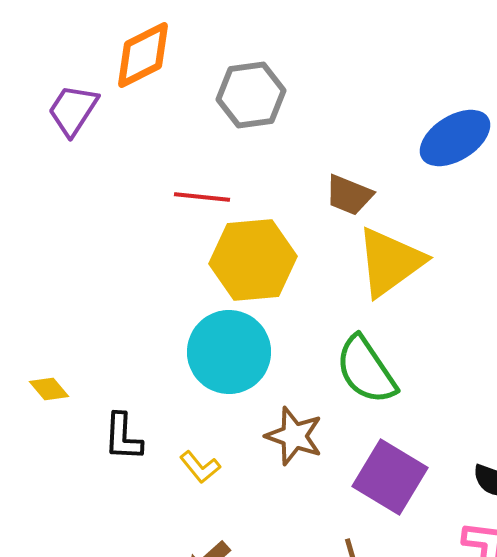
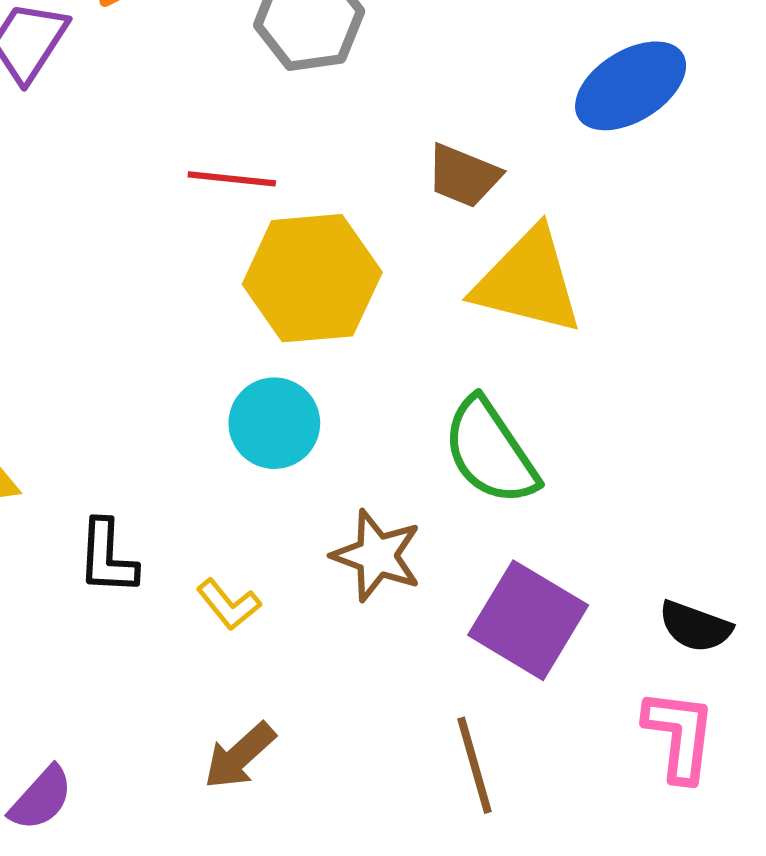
yellow triangle: (390, 262) -> (528, 281), turned 50
cyan circle: (229, 352) -> (274, 423), size x0.7

